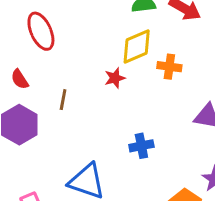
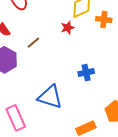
brown line: (63, 100) -> (33, 43), turned 40

